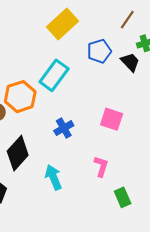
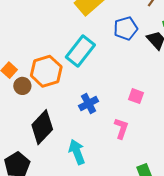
pink square: (112, 119) -> (136, 96), size x0.7
pink L-shape: (101, 166) -> (121, 128), moved

